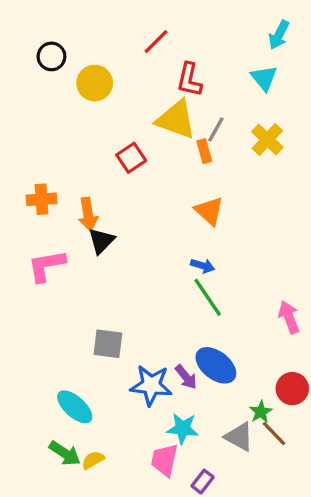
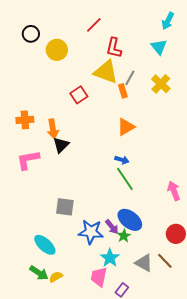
orange triangle: (209, 211) -> (126, 127), turned 48
green star: (261, 412) -> (124, 236), moved
cyan star: (183, 428) -> (110, 258), turned 30

